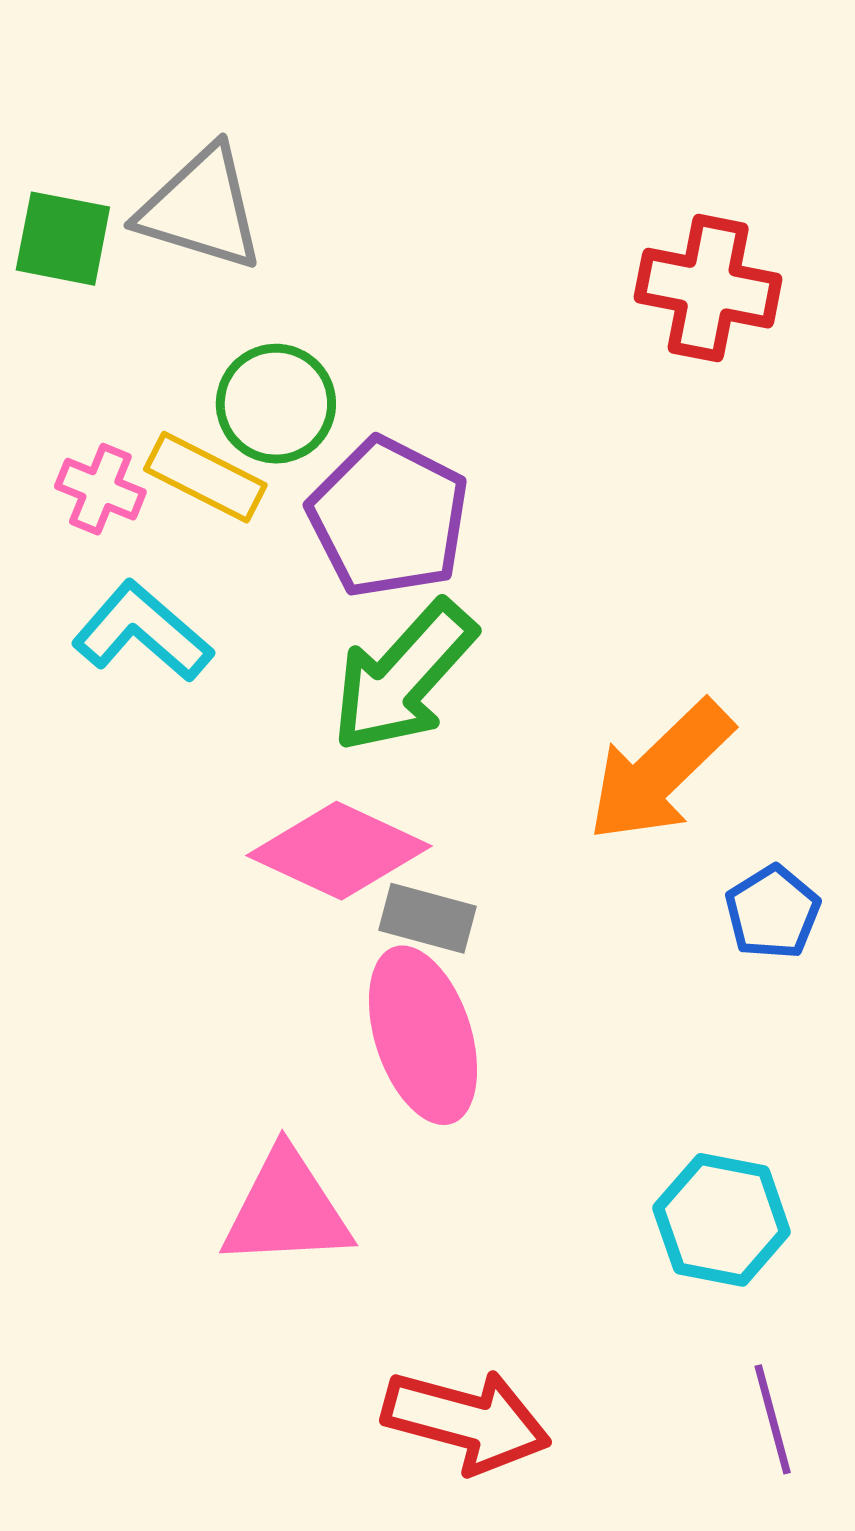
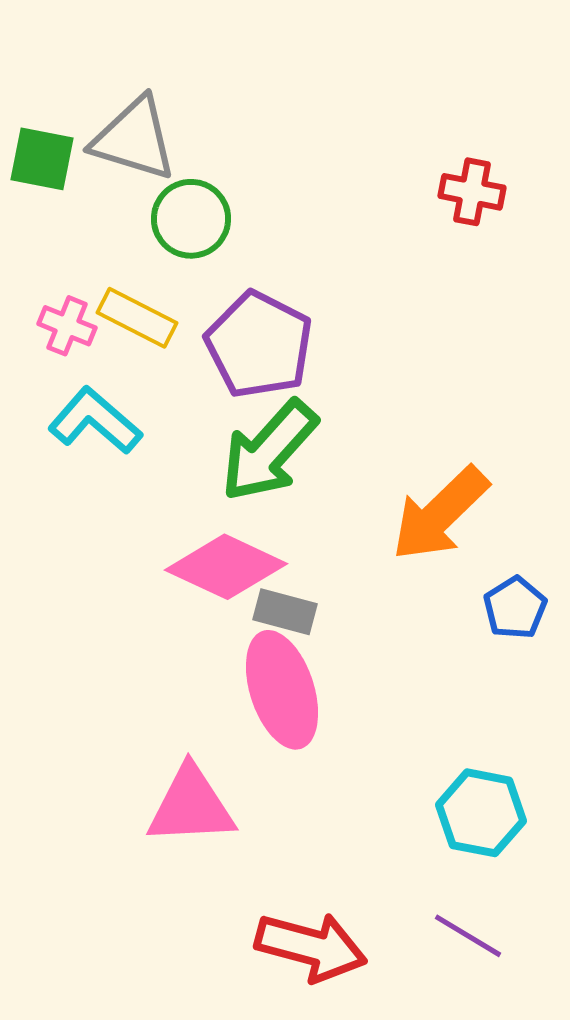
red cross: (708, 288) -> (472, 192), size x0.7
green circle: (276, 404) -> (191, 219), moved
purple line: (773, 1419) -> (468, 936), moved, turned -44

